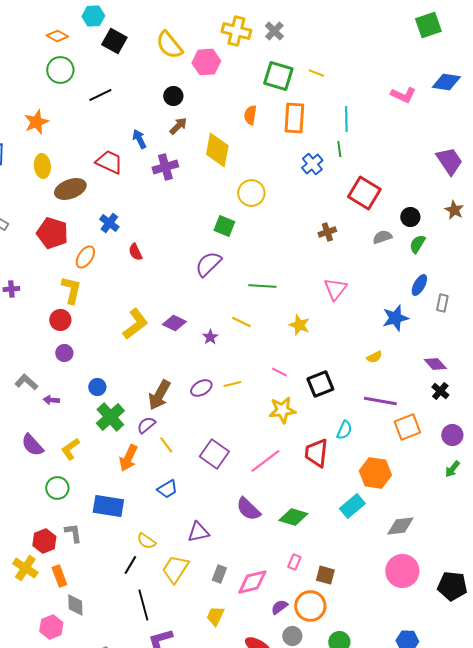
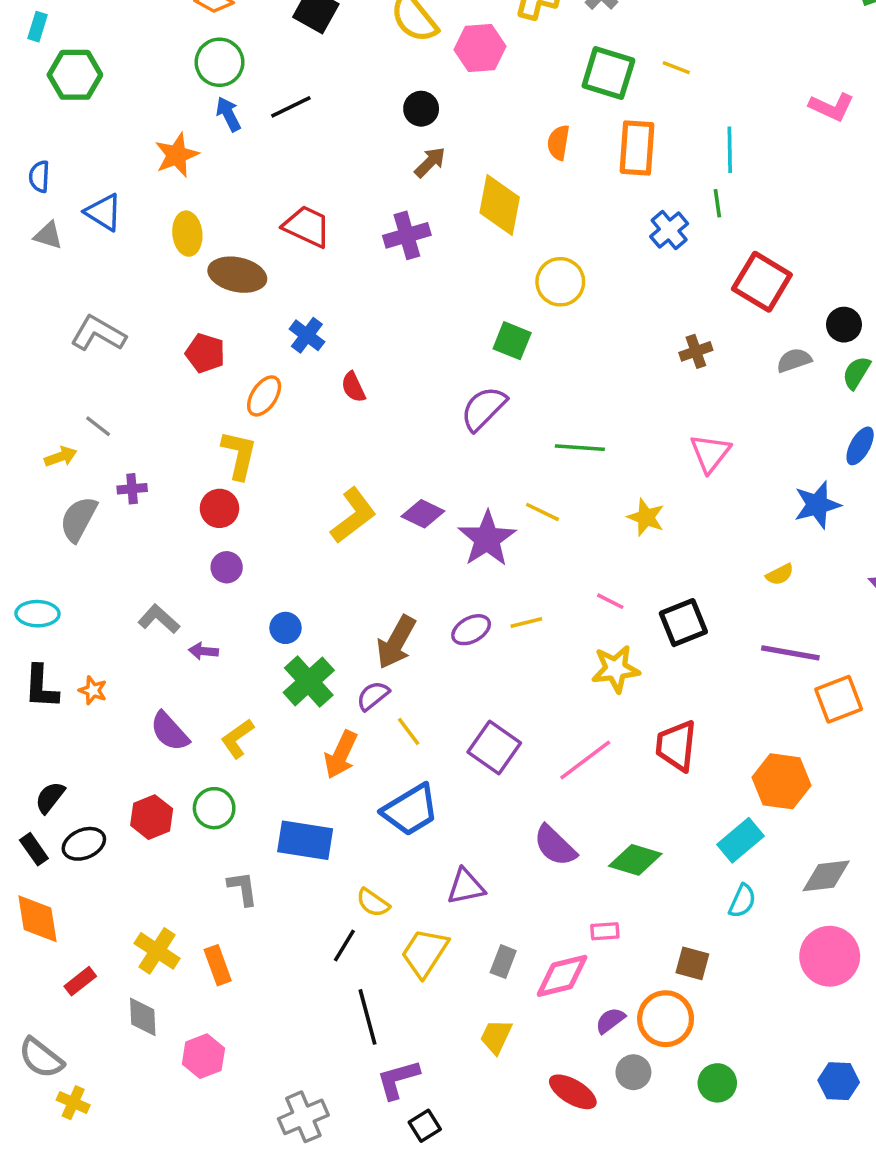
blue arrow: (139, 139) -> (228, 114), moved
brown ellipse: (70, 189) -> (237, 275), turned 32
red pentagon: (52, 233) -> (205, 353), size x0.7
purple cross: (11, 289) -> (132, 489), moved
purple star: (210, 337) -> (487, 539), size x2.0
cyan semicircle: (344, 430) -> (742, 901), moved
blue trapezoid: (167, 489) -> (410, 810), size x1.6
red hexagon: (44, 541) -> (152, 817), moved
pink rectangle: (294, 562) -> (605, 931), moved, turned 63
gray diamond: (75, 605) -> (143, 1017), moved

